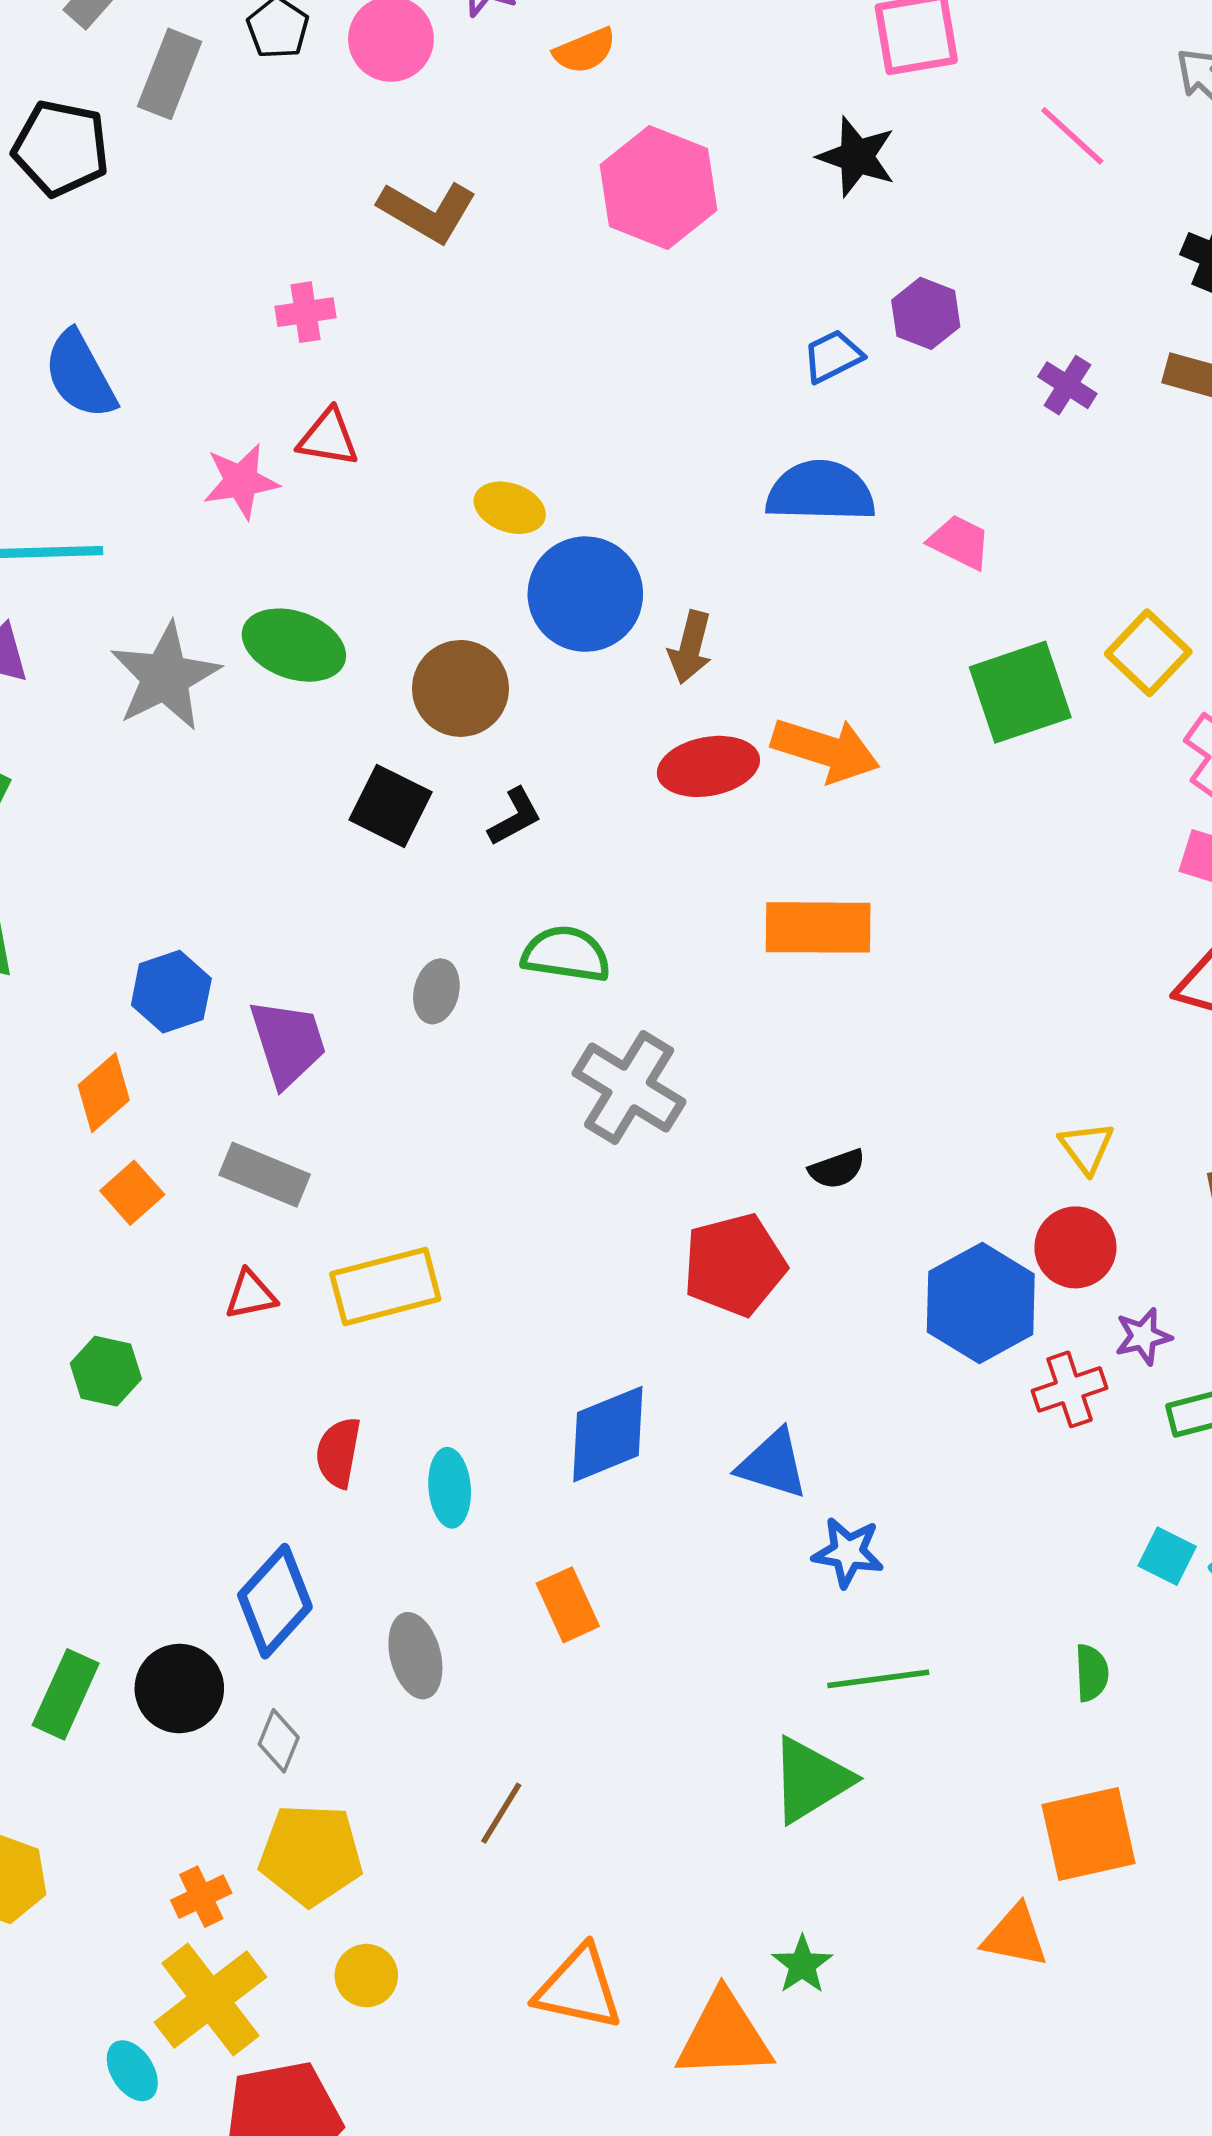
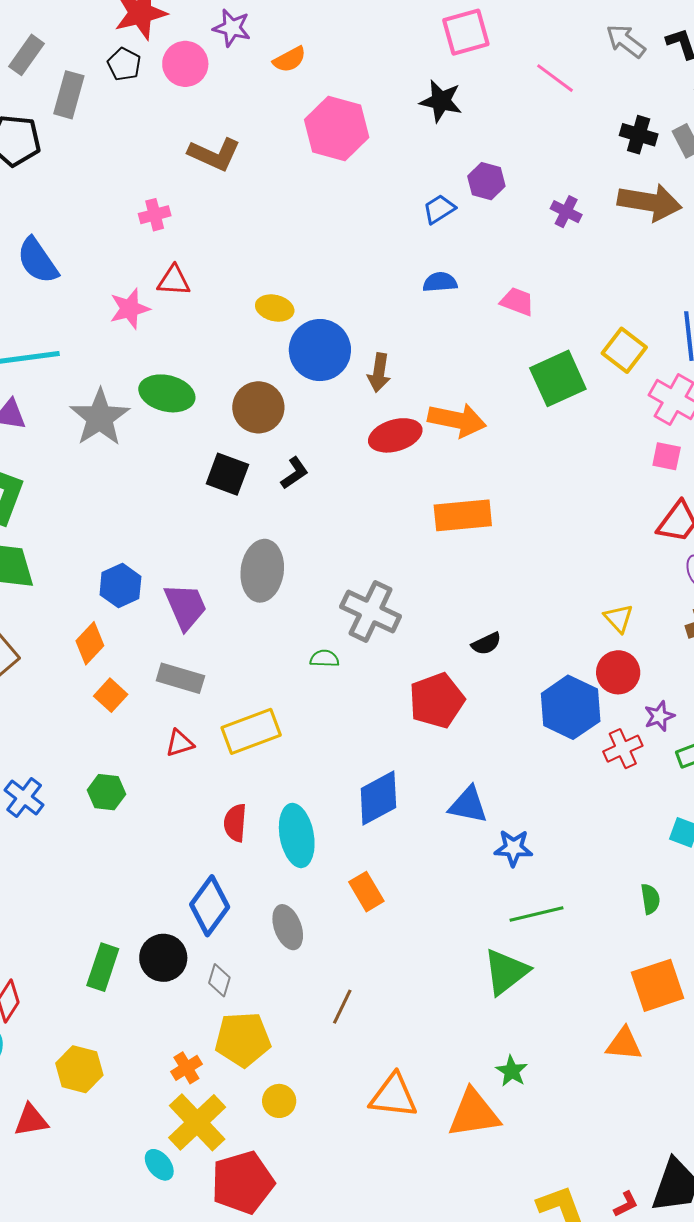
blue semicircle: (820, 492) -> (440, 282), size x0.6
green semicircle: (566, 954) -> (324, 659), moved, size x0.6
gray ellipse: (436, 991) -> (262, 571), size x1.8
cyan ellipse: (450, 1488) -> (297, 835), size x1.5

